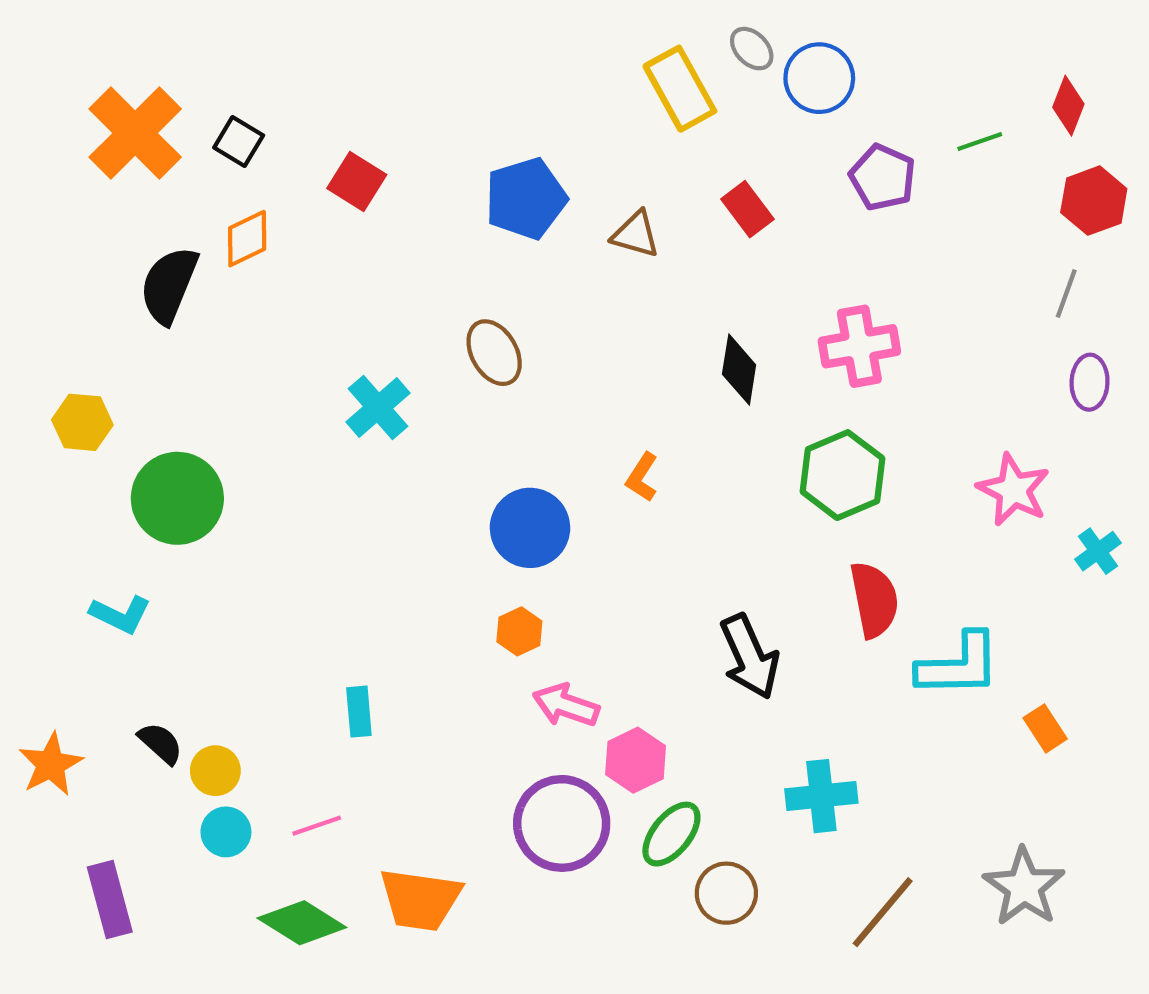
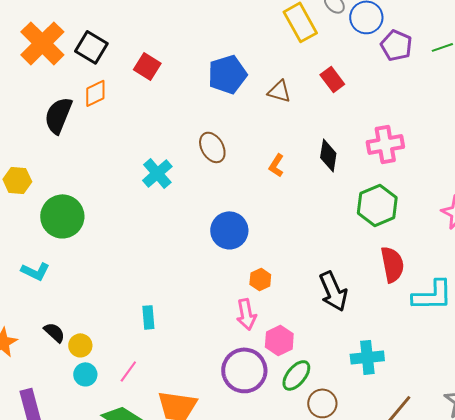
black square: (239, 141) -> (91, 47), size x1.4
purple pentagon: (883, 177) -> (396, 45), moved
orange L-shape: (642, 477) -> (276, 165), moved
orange hexagon: (519, 631) -> (260, 279), moved
pink arrow: (566, 705) -> (246, 314), turned -120
pink line: (317, 826) -> (128, 371), turned -35

